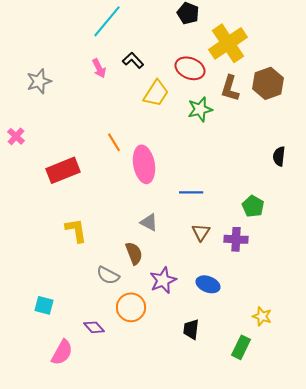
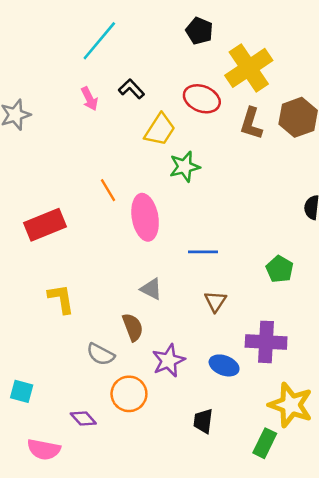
green star: (200, 109) -> (185, 167), moved
purple cross: (236, 239) -> (266, 342), moved, size x1.4
yellow star: (262, 316) -> (291, 405), size x1.8
pink semicircle: (62, 352) -> (44, 449), turned 72

